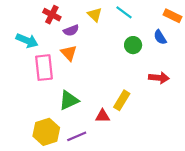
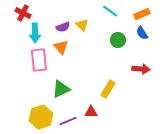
red cross: (52, 15) -> (23, 13), moved
yellow triangle: (95, 15) -> (82, 25), moved
orange rectangle: (172, 16) -> (142, 14), moved, turned -49
cyan arrow: (27, 41) -> (35, 33), moved, turned 66
red triangle: (103, 116) -> (91, 112), moved

